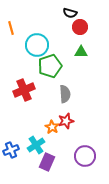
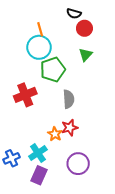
orange line: (11, 28) -> (40, 29), moved
green triangle: (81, 52) -> (86, 55), turned -48
purple circle: (85, 156) -> (78, 164), moved
purple rectangle: (47, 162) -> (39, 175), moved

